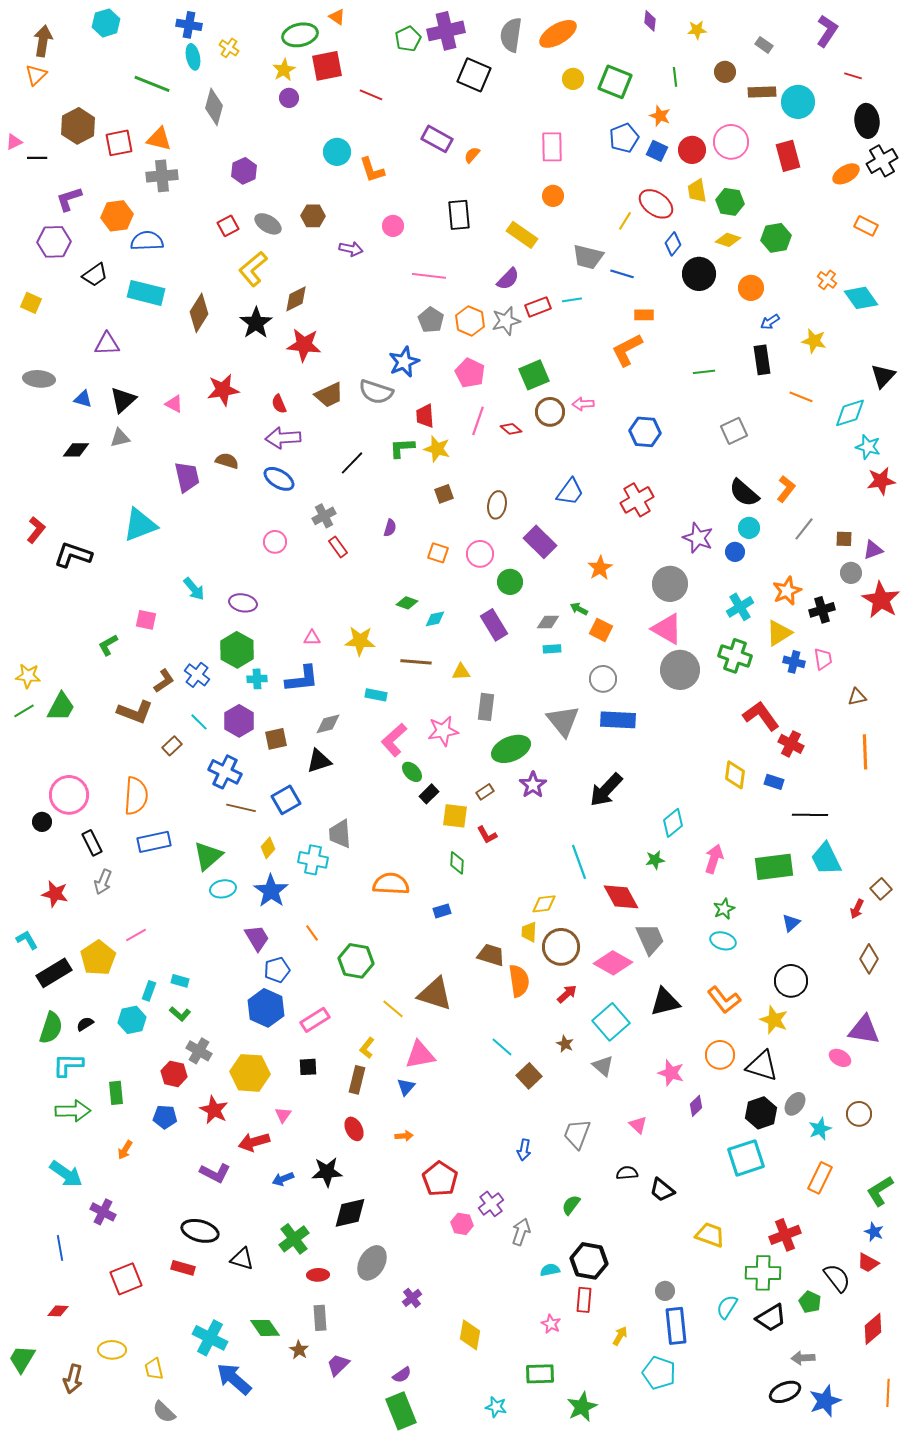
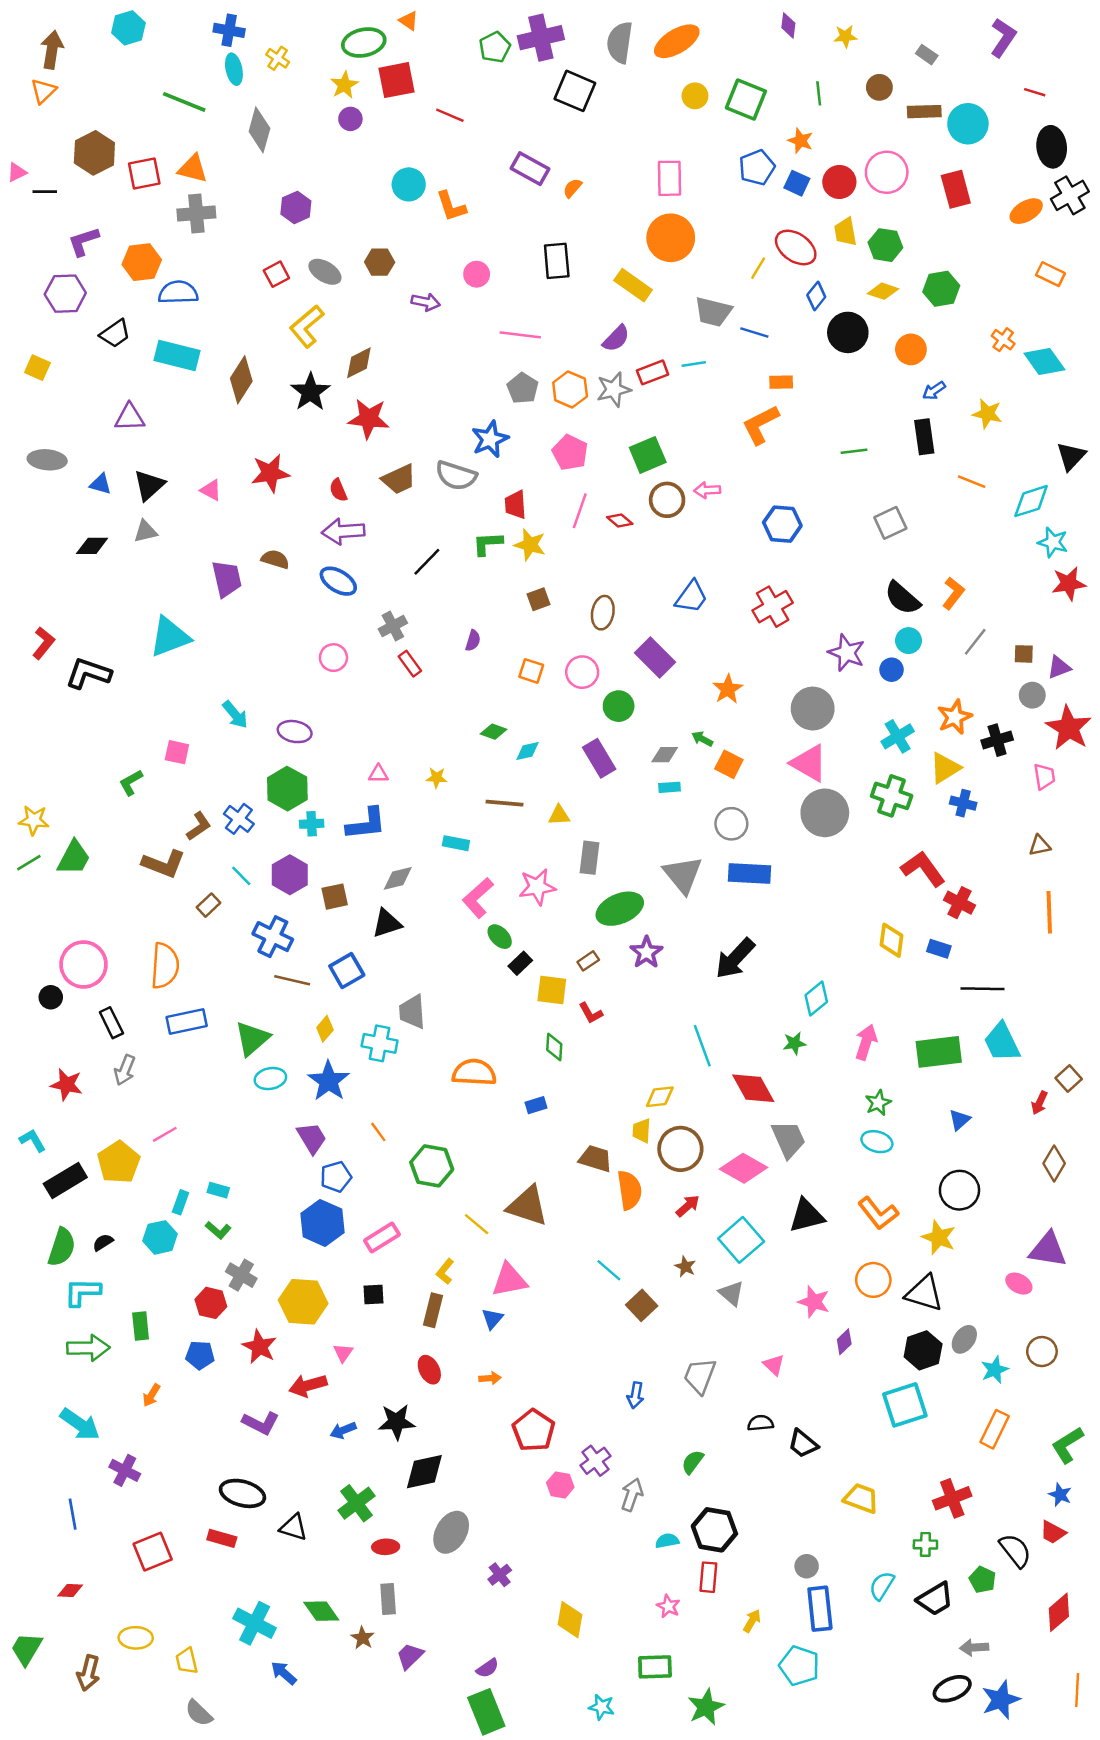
orange circle: (553, 196) -> (671, 238), size x1.8
yellow star: (360, 641) -> (437, 778), size x0.6
pink trapezoid: (823, 659) -> (1044, 776), moved
green cross: (763, 1273) -> (925, 1544), size x0.6
blue arrow: (234, 1379) -> (284, 1673), size x0.6

